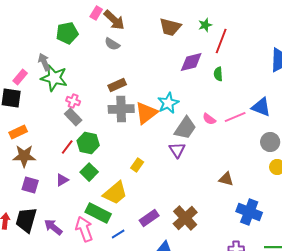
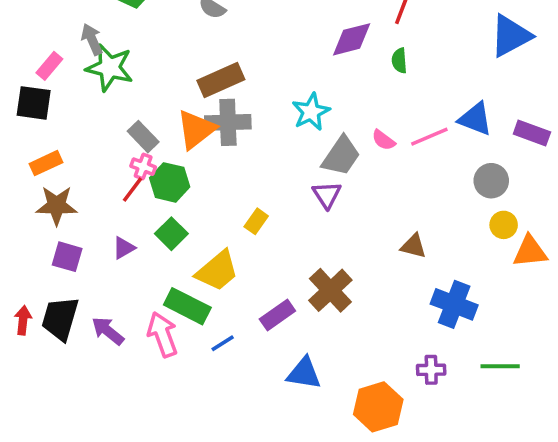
brown rectangle: (117, 85) -> (221, 80), size x1.4
pink cross: (73, 101) -> (143, 167), moved
orange triangle: (146, 113) -> (196, 129), moved
brown cross: (185, 218) -> (330, 290), moved

